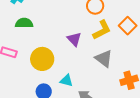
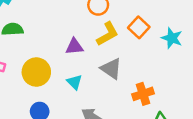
purple triangle: (74, 39) -> (74, 47), turned -49
cyan triangle: (66, 81) -> (74, 82), moved, turned 32

